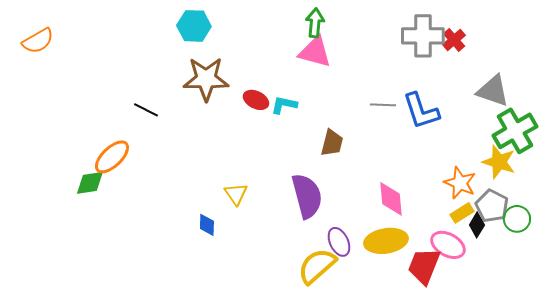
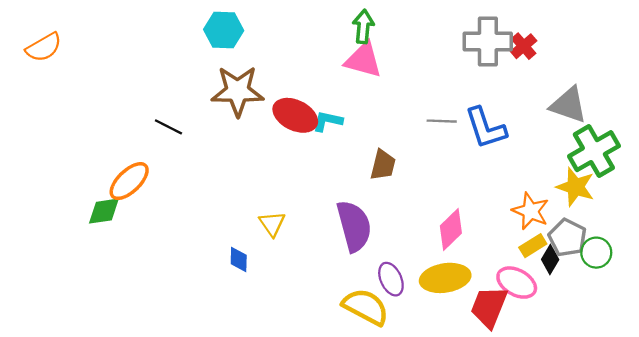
red ellipse: (256, 100) -> (295, 115), size x1.5
pink diamond: (391, 199) -> (451, 230), turned 51
yellow semicircle: (317, 266) -> (366, 307), turned 69

